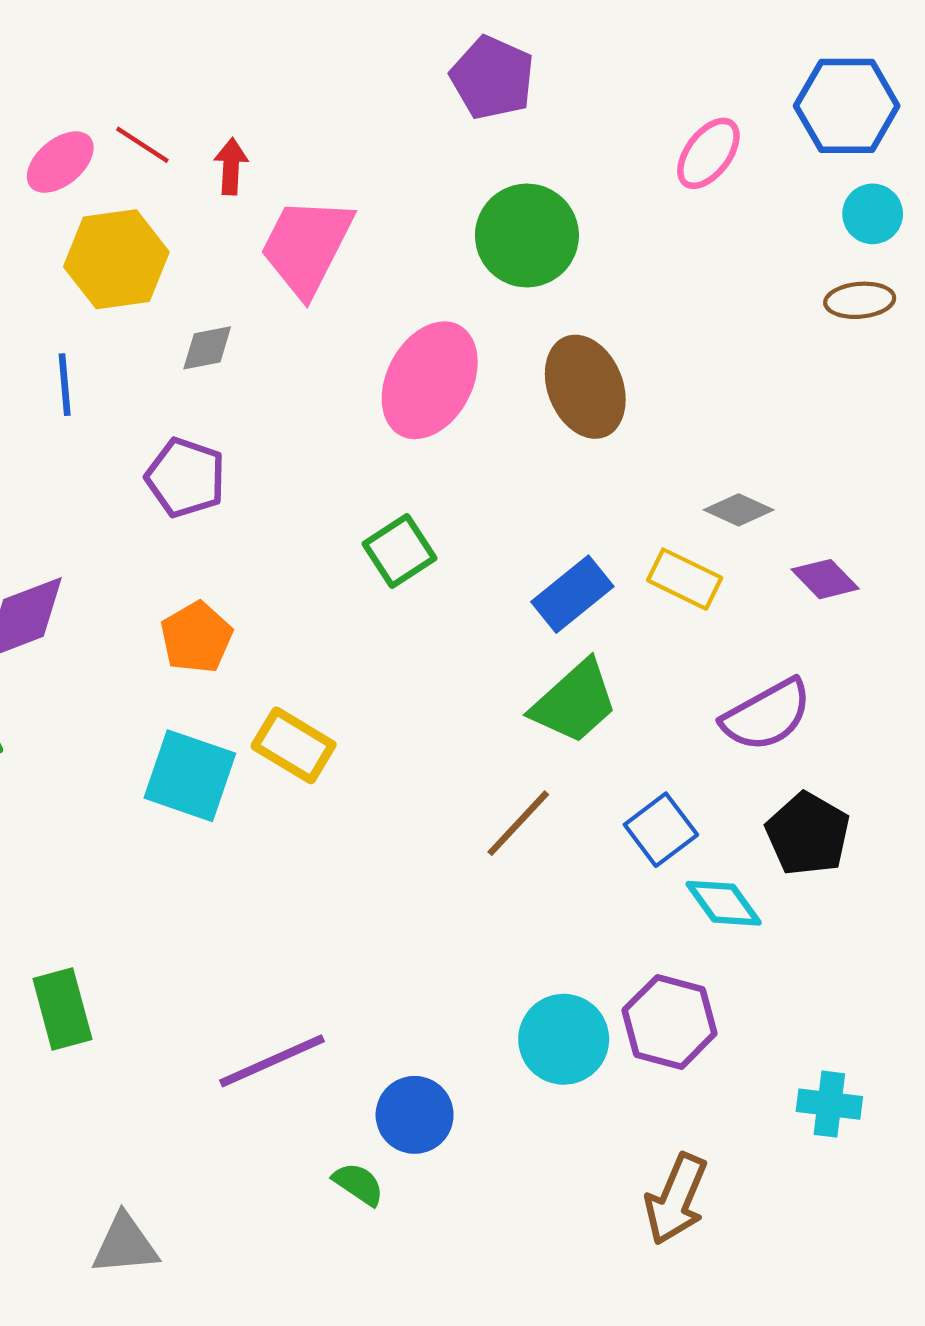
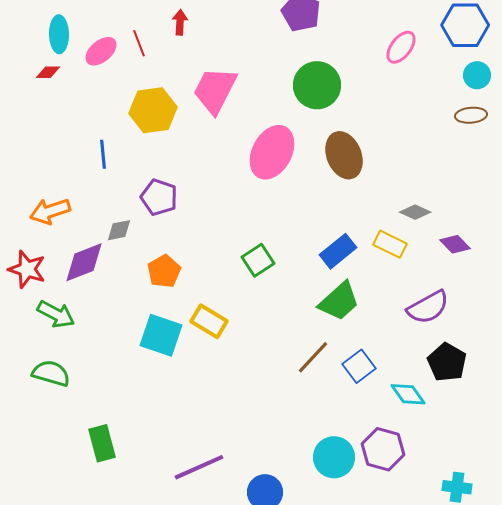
red line: (142, 145) -> (139, 43), turned 36
red arrow: (231, 166) -> (180, 22), moved
yellow hexagon: (116, 259) -> (153, 110), moved
gray diamond: (207, 348) -> (119, 230), moved
green square: (399, 551) -> (258, 260), moved
blue square: (661, 830) -> (359, 366), moved

